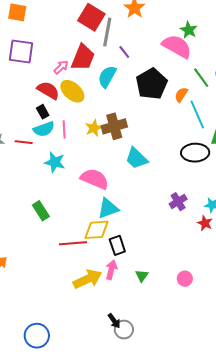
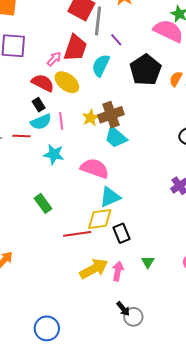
cyan trapezoid: (136, 158) -> (116, 137), moved
pink arrow: (111, 270) -> (118, 271), moved

